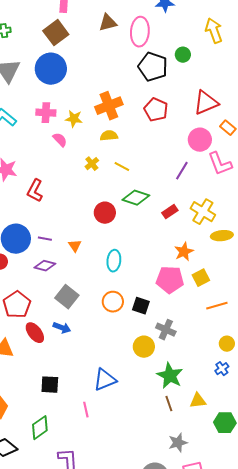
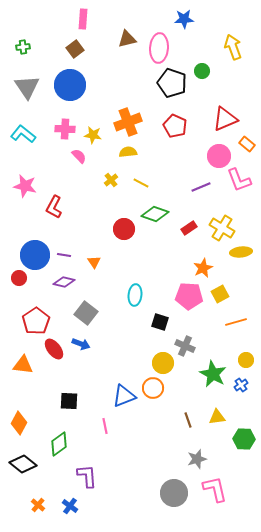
brown square: (56, 33) -> (75, 49), size x0.7
purple line: (182, 171) -> (201, 187), turned 36
cyan ellipse: (114, 261) -> (135, 295), moved
orange circle: (113, 302) -> (153, 388), moved
green star: (170, 376) -> (213, 374), moved

